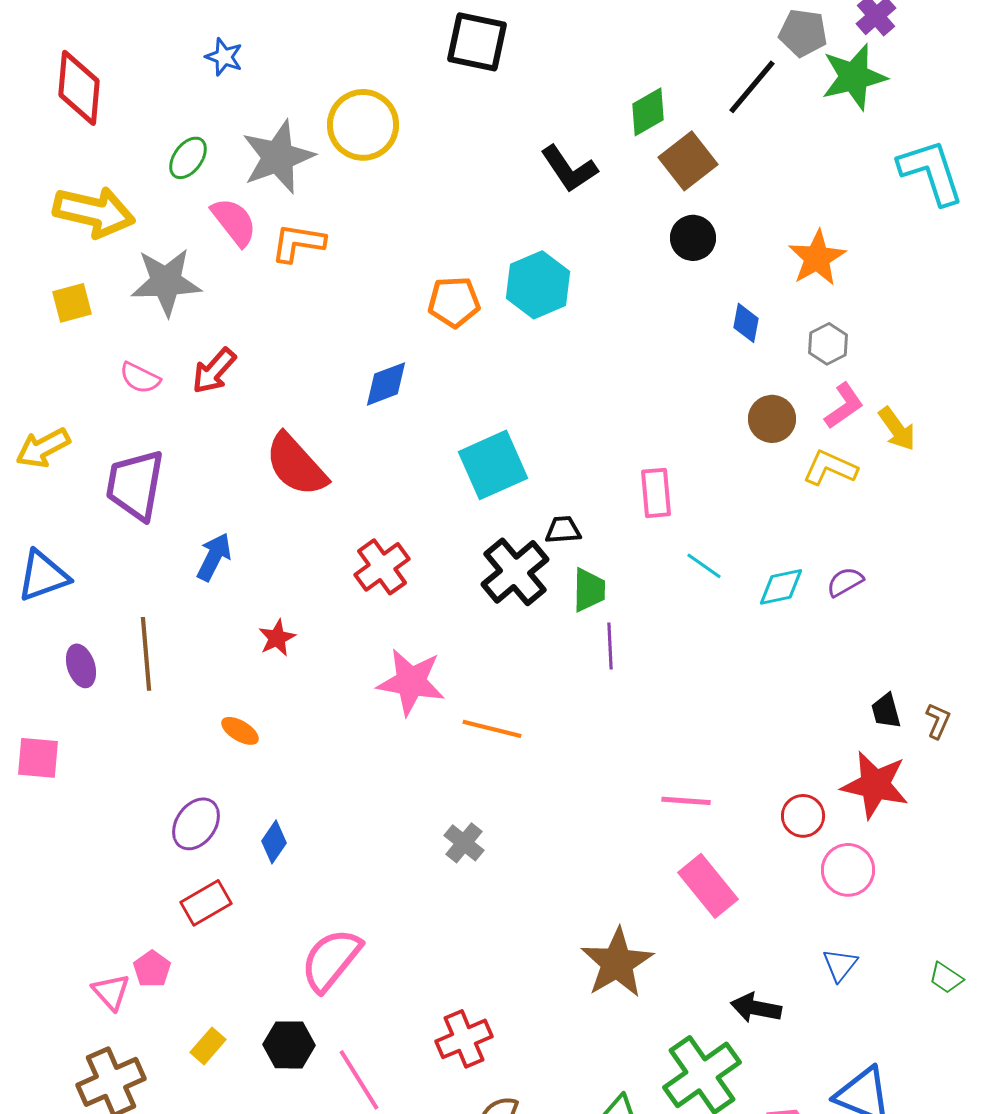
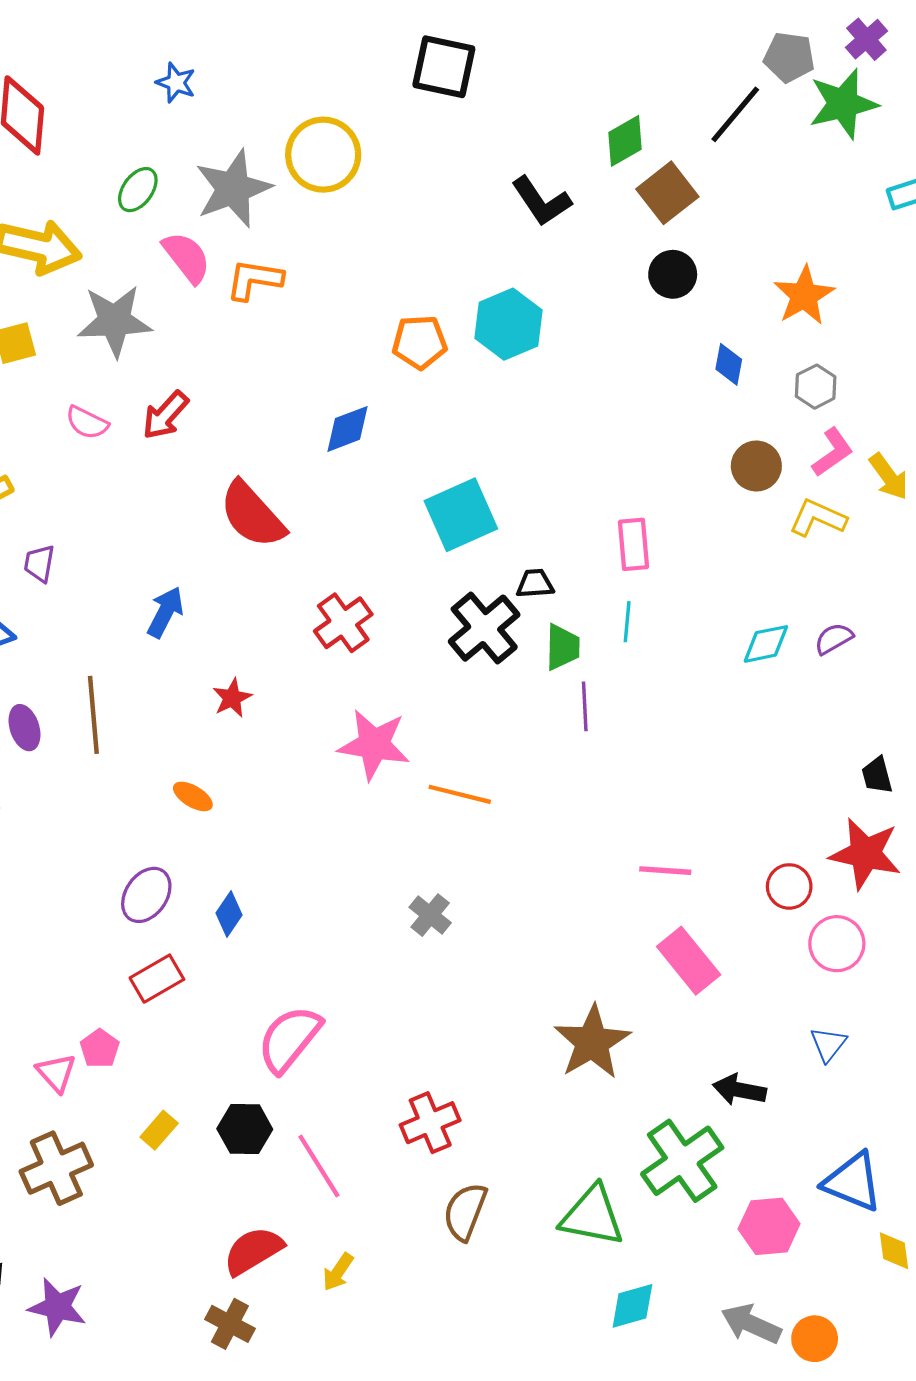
purple trapezoid: (135, 485) -> (39, 563), moved, size x0.5
cyan line: (704, 566) -> (627, 622), moved, turned 60

